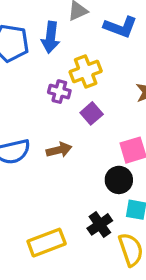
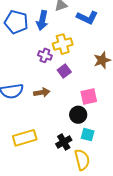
yellow rectangle: (47, 243) -> (25, 138), moved

